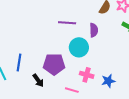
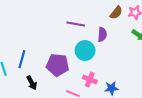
black arrow: (38, 80) -> (32, 83), moved

